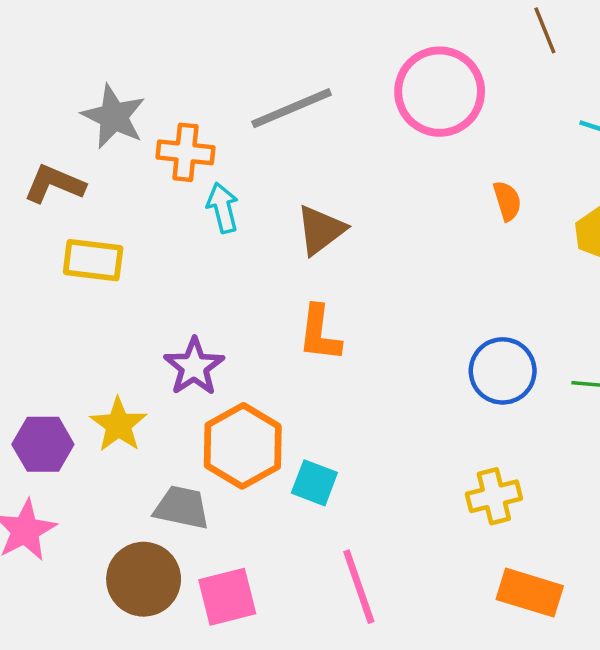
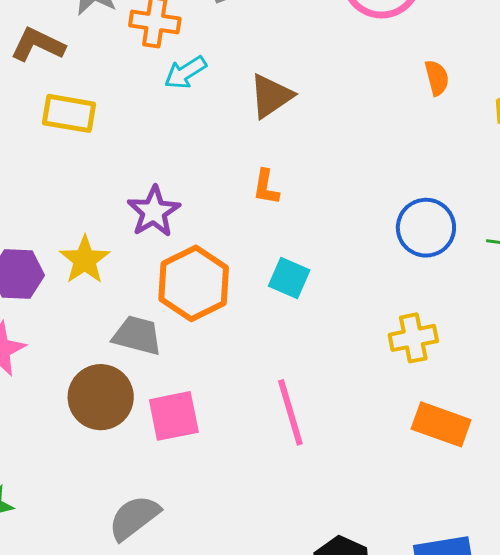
cyan arrow: (223, 208) -> (185, 72), turned -111
orange L-shape: (320, 333) -> (266, 187), size x0.7
cyan square: (314, 483) -> (289, 278), moved

